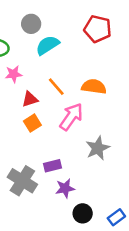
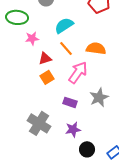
cyan semicircle: (47, 45) -> (64, 25), moved
purple rectangle: (52, 166) -> (70, 102), moved, turned 32

